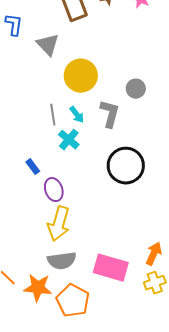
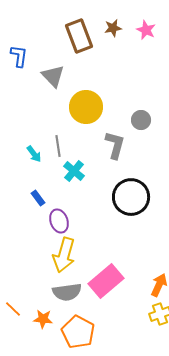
cyan arrow: (77, 115) -> (34, 154), moved
pink rectangle: (111, 268) -> (106, 281), moved, turned -56
orange star: (38, 288) -> (43, 319), size x0.7

